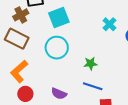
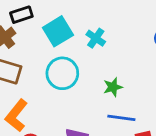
cyan cross: (109, 24) -> (96, 38), moved

